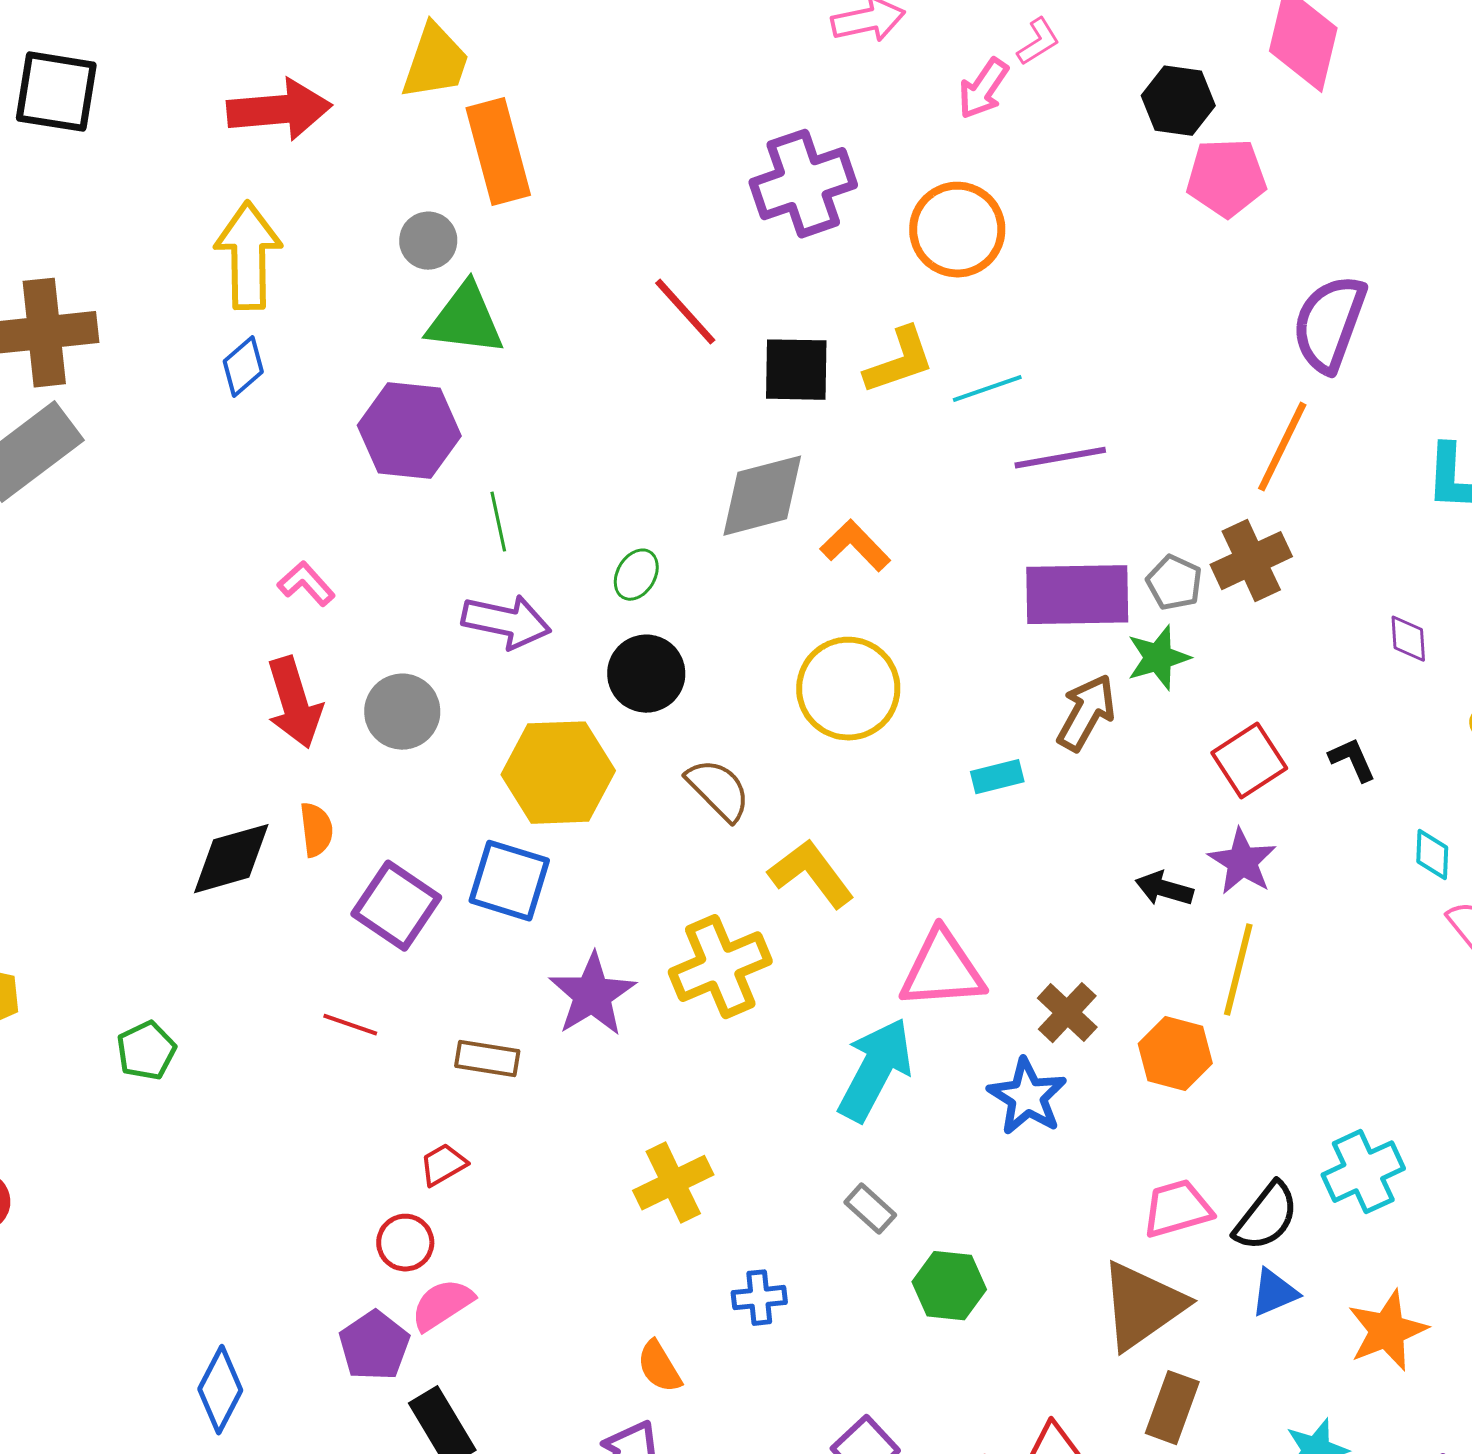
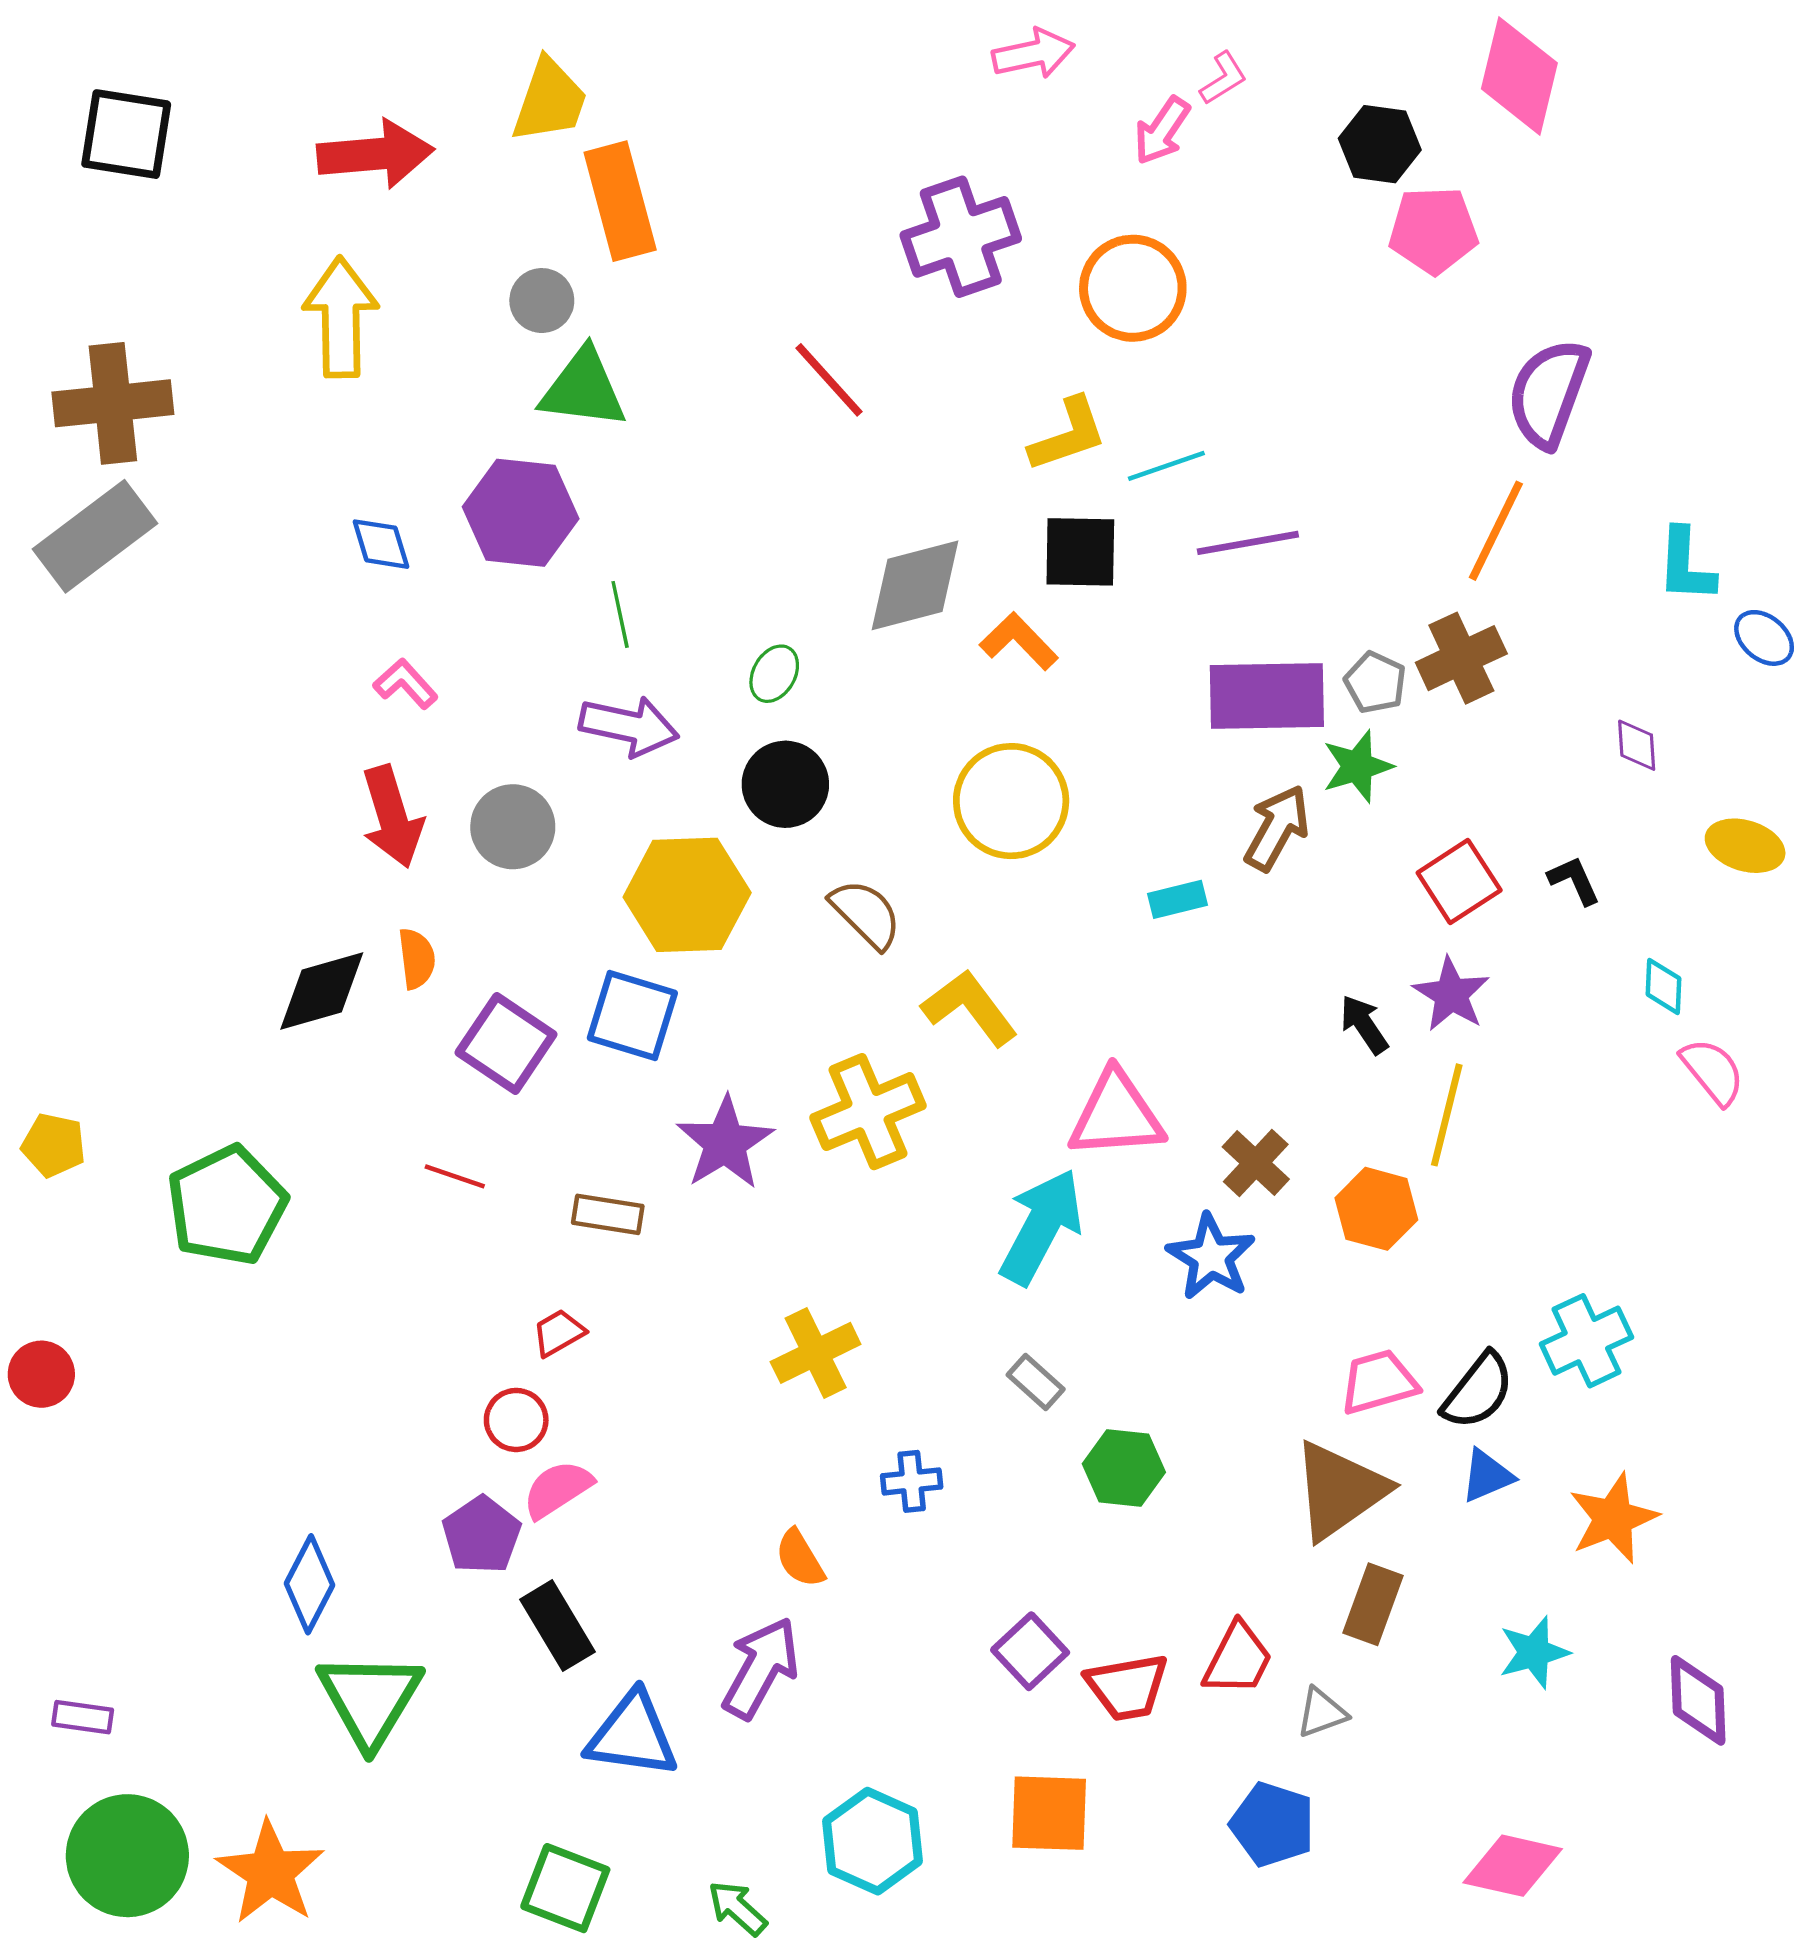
blue diamond: (243, 367) -> (381, 544), moved, turned -66
black square: (796, 370) -> (1080, 552), moved
black arrow: (1164, 889) -> (1364, 1024), turned 40
green pentagon: (146, 1051) -> (227, 1205), size x1.8

